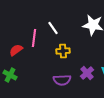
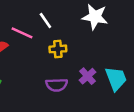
pink line: (34, 38) -> (22, 33), turned -72

